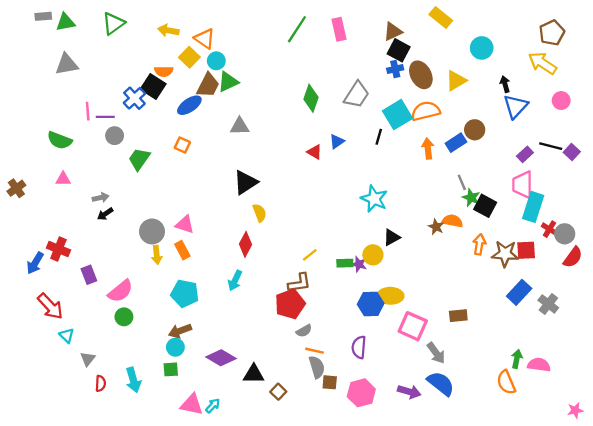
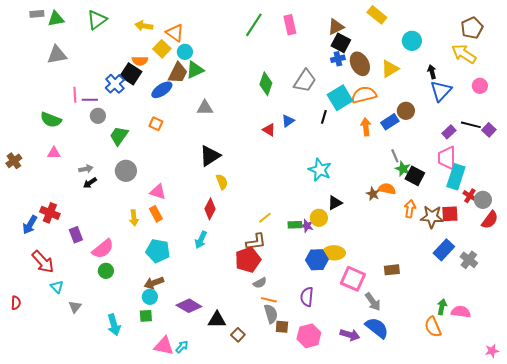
gray circle: (152, 231) -> (126, 171), moved
red semicircle: (101, 383) -> (16, 303), moved

